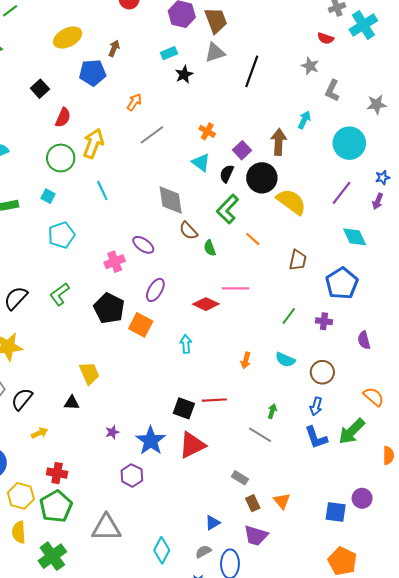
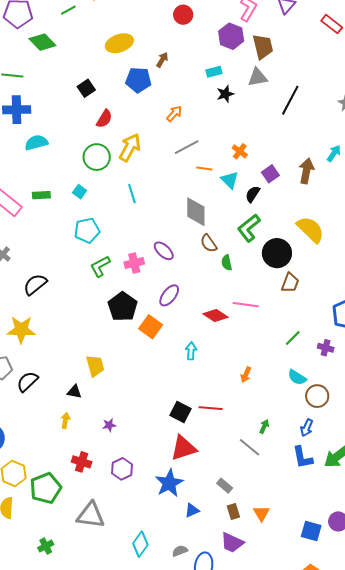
black circle: (262, 178) -> (277, 253), moved
orange line: (253, 239) -> (204, 169), moved, turned -42
brown trapezoid: (298, 260) -> (290, 283), moved
green L-shape: (60, 294) -> (100, 266), moved
cyan semicircle: (285, 360) -> (297, 377), moved
yellow arrow: (40, 433) -> (65, 421), moved, turned -63
blue star: (151, 441) -> (169, 483), moved
red cross: (57, 473) -> (82, 462), moved
blue triangle: (213, 523) -> (192, 510), moved
green cross: (52, 556) -> (46, 546), moved, size x0.6

